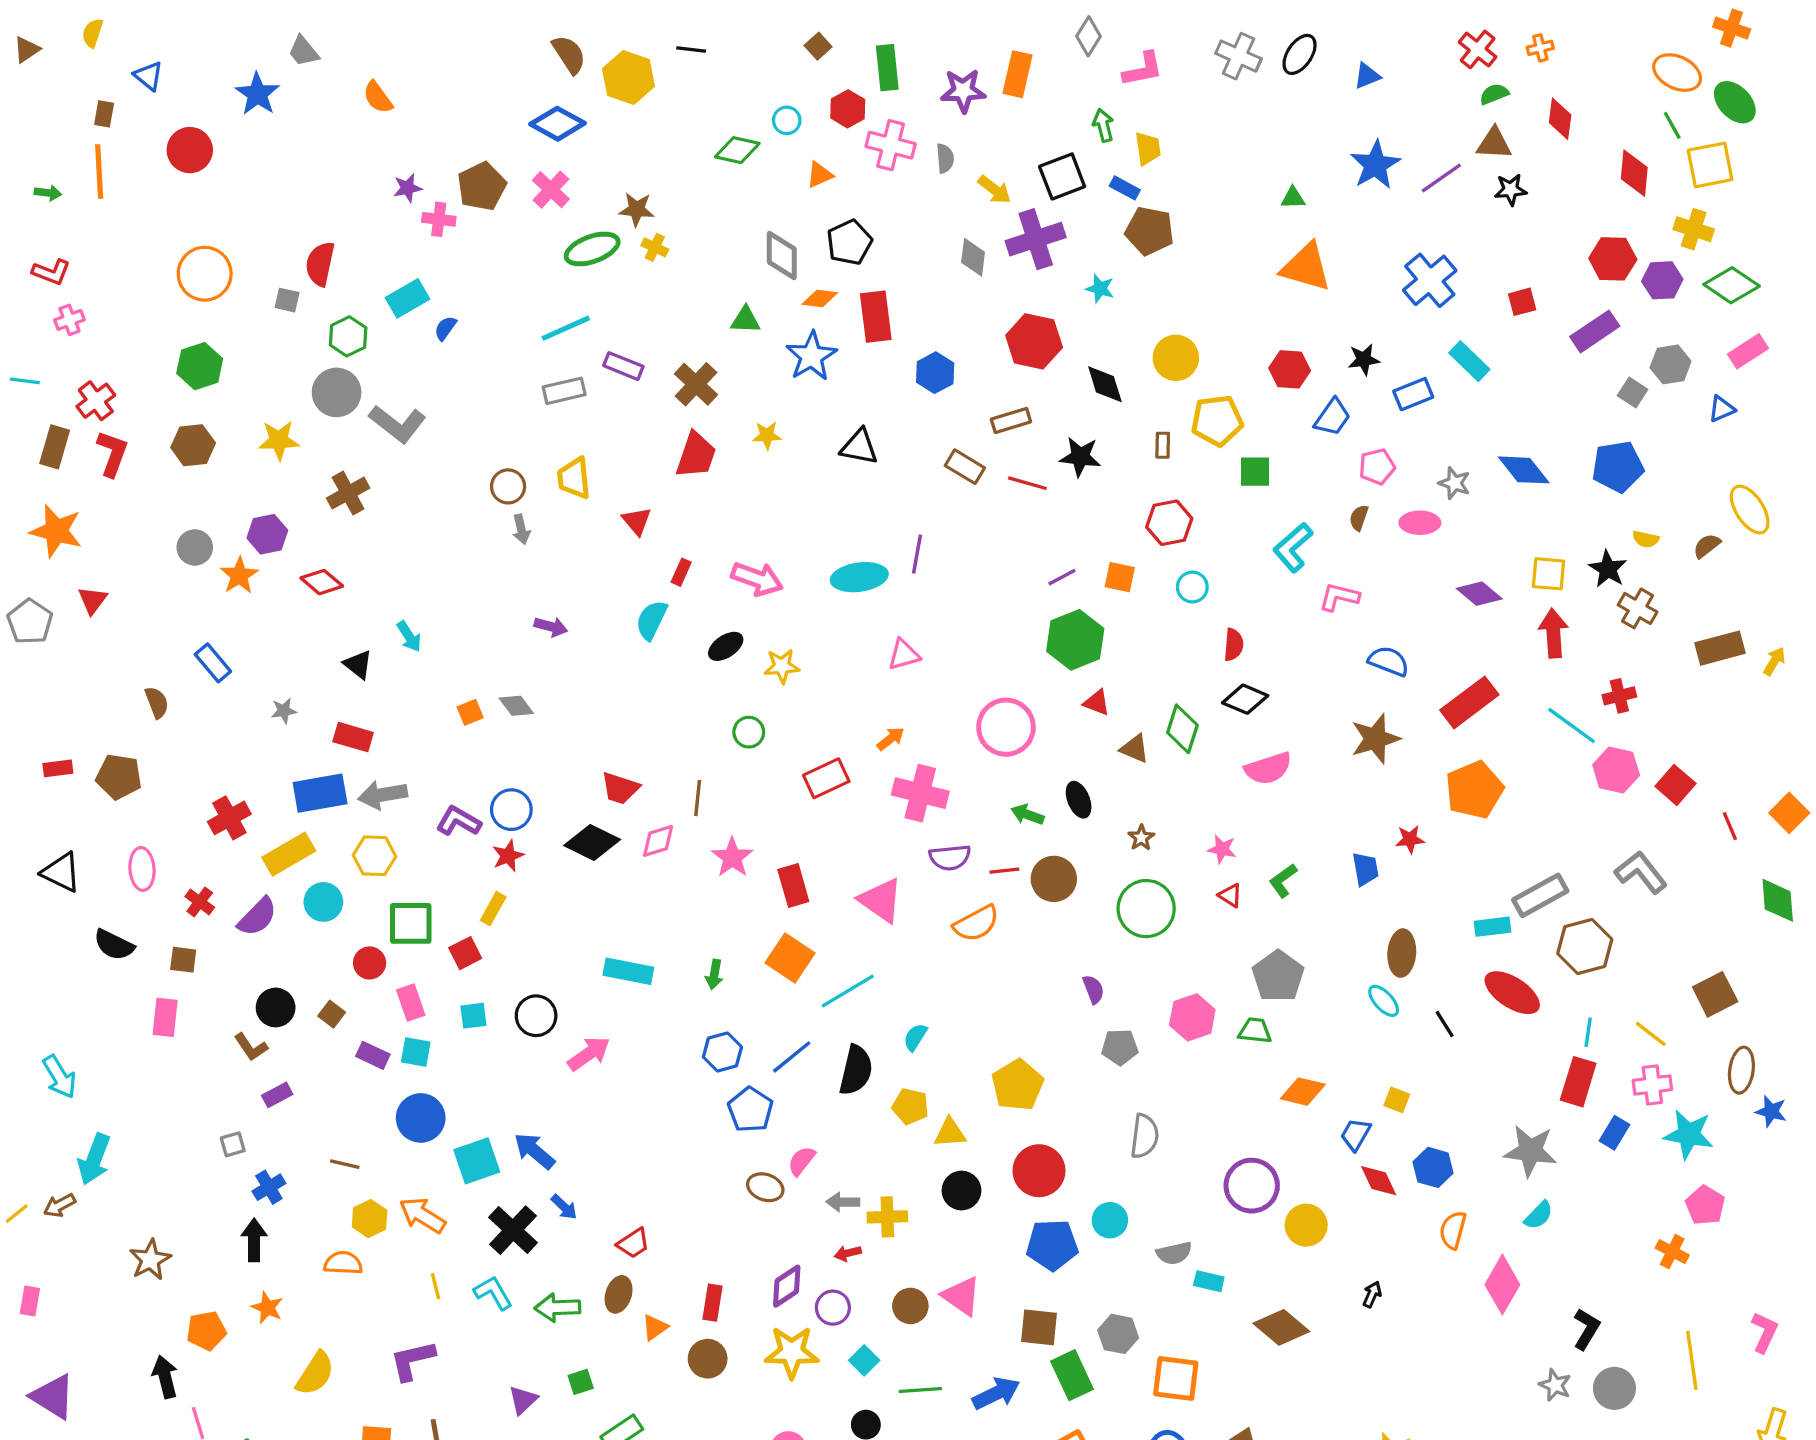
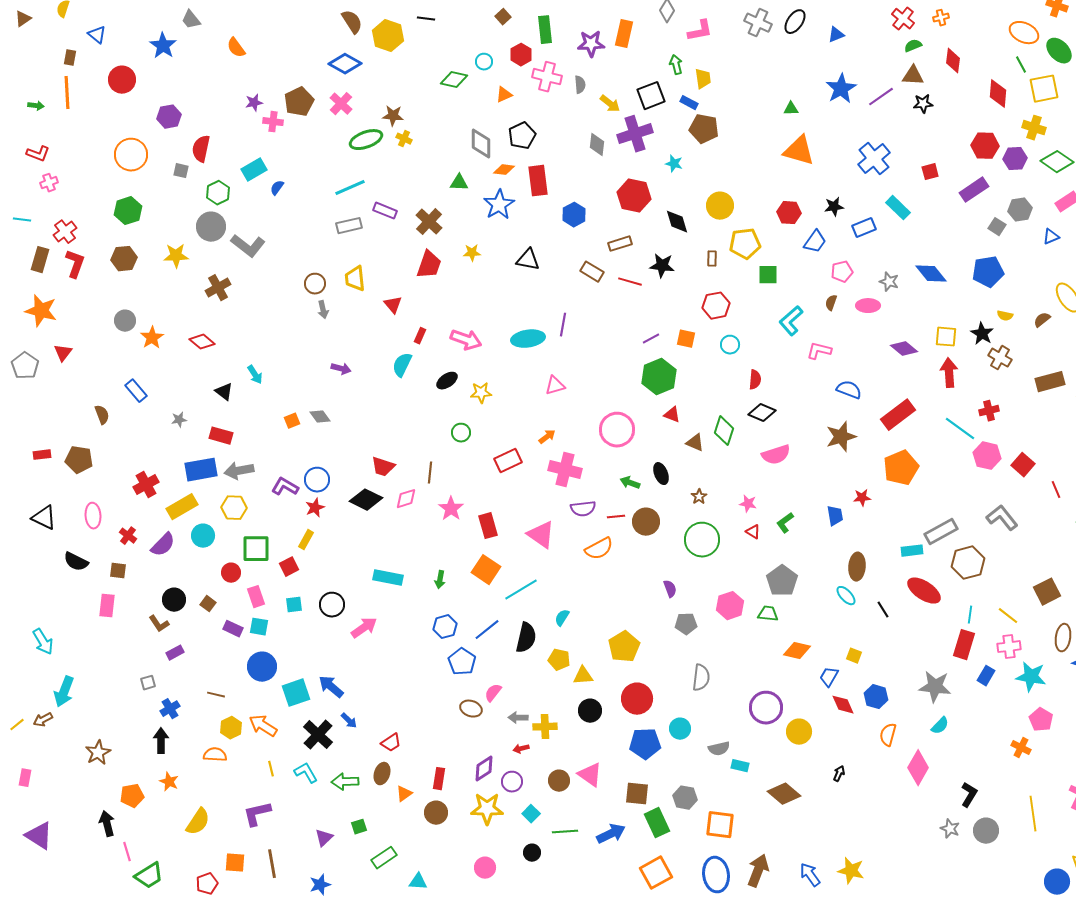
purple hexagon: (267, 534) -> (169, 117), moved

